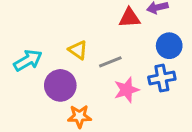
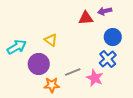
gray line: (110, 62) -> (73, 72), moved
blue cross: (162, 78) -> (108, 59), turned -30
pink star: (127, 90) -> (95, 78), moved, turned -30

